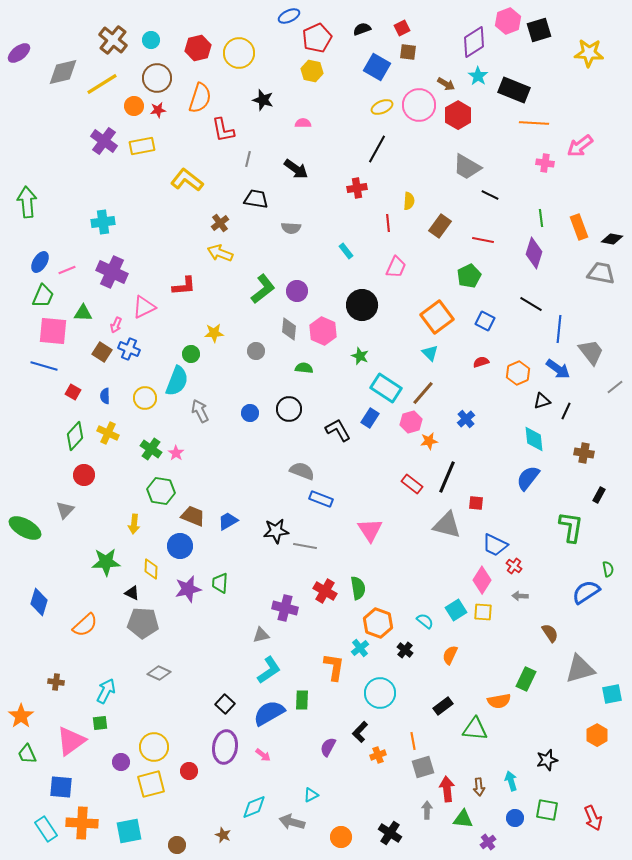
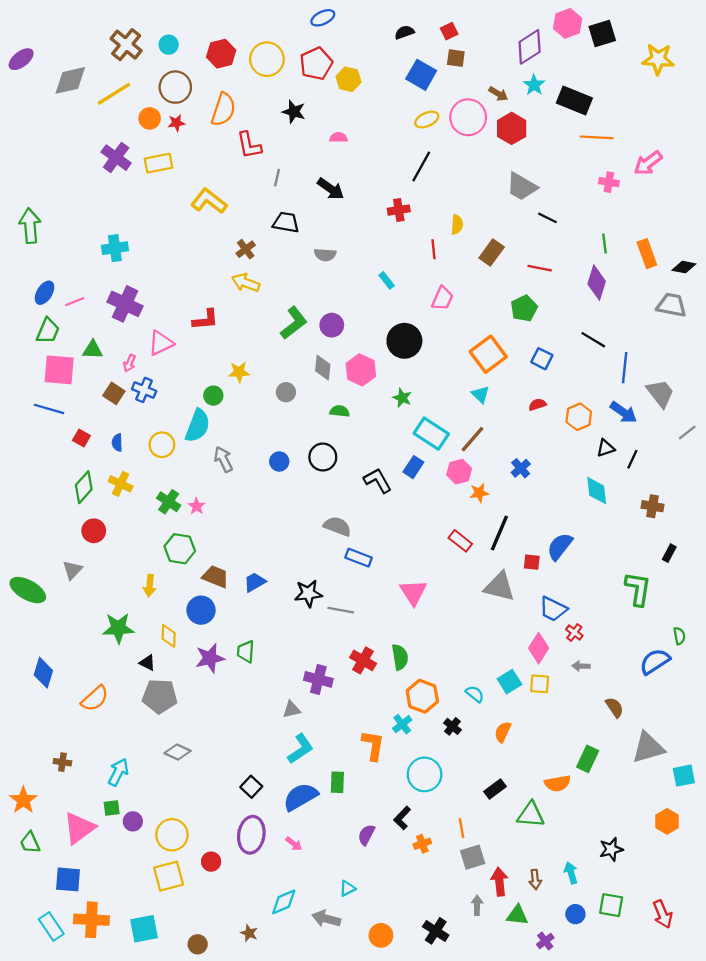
red pentagon: (317, 38) -> (316, 64), moved
blue semicircle: (528, 478) -> (560, 546), moved
purple circle: (121, 762) -> (133, 821), moved

